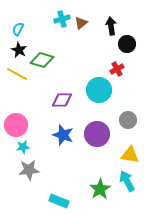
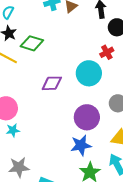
blue star: (63, 135) -> (81, 145), moved, turned -30
gray star: (29, 170) -> (19, 167), moved

